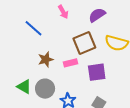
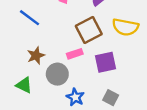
brown star: (46, 59) -> (36, 56), moved
gray circle: (45, 89) -> (57, 74), moved

